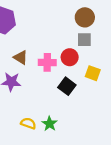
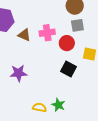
brown triangle: (21, 57) -> (24, 35), moved
pink cross: (47, 62) -> (47, 33), moved

